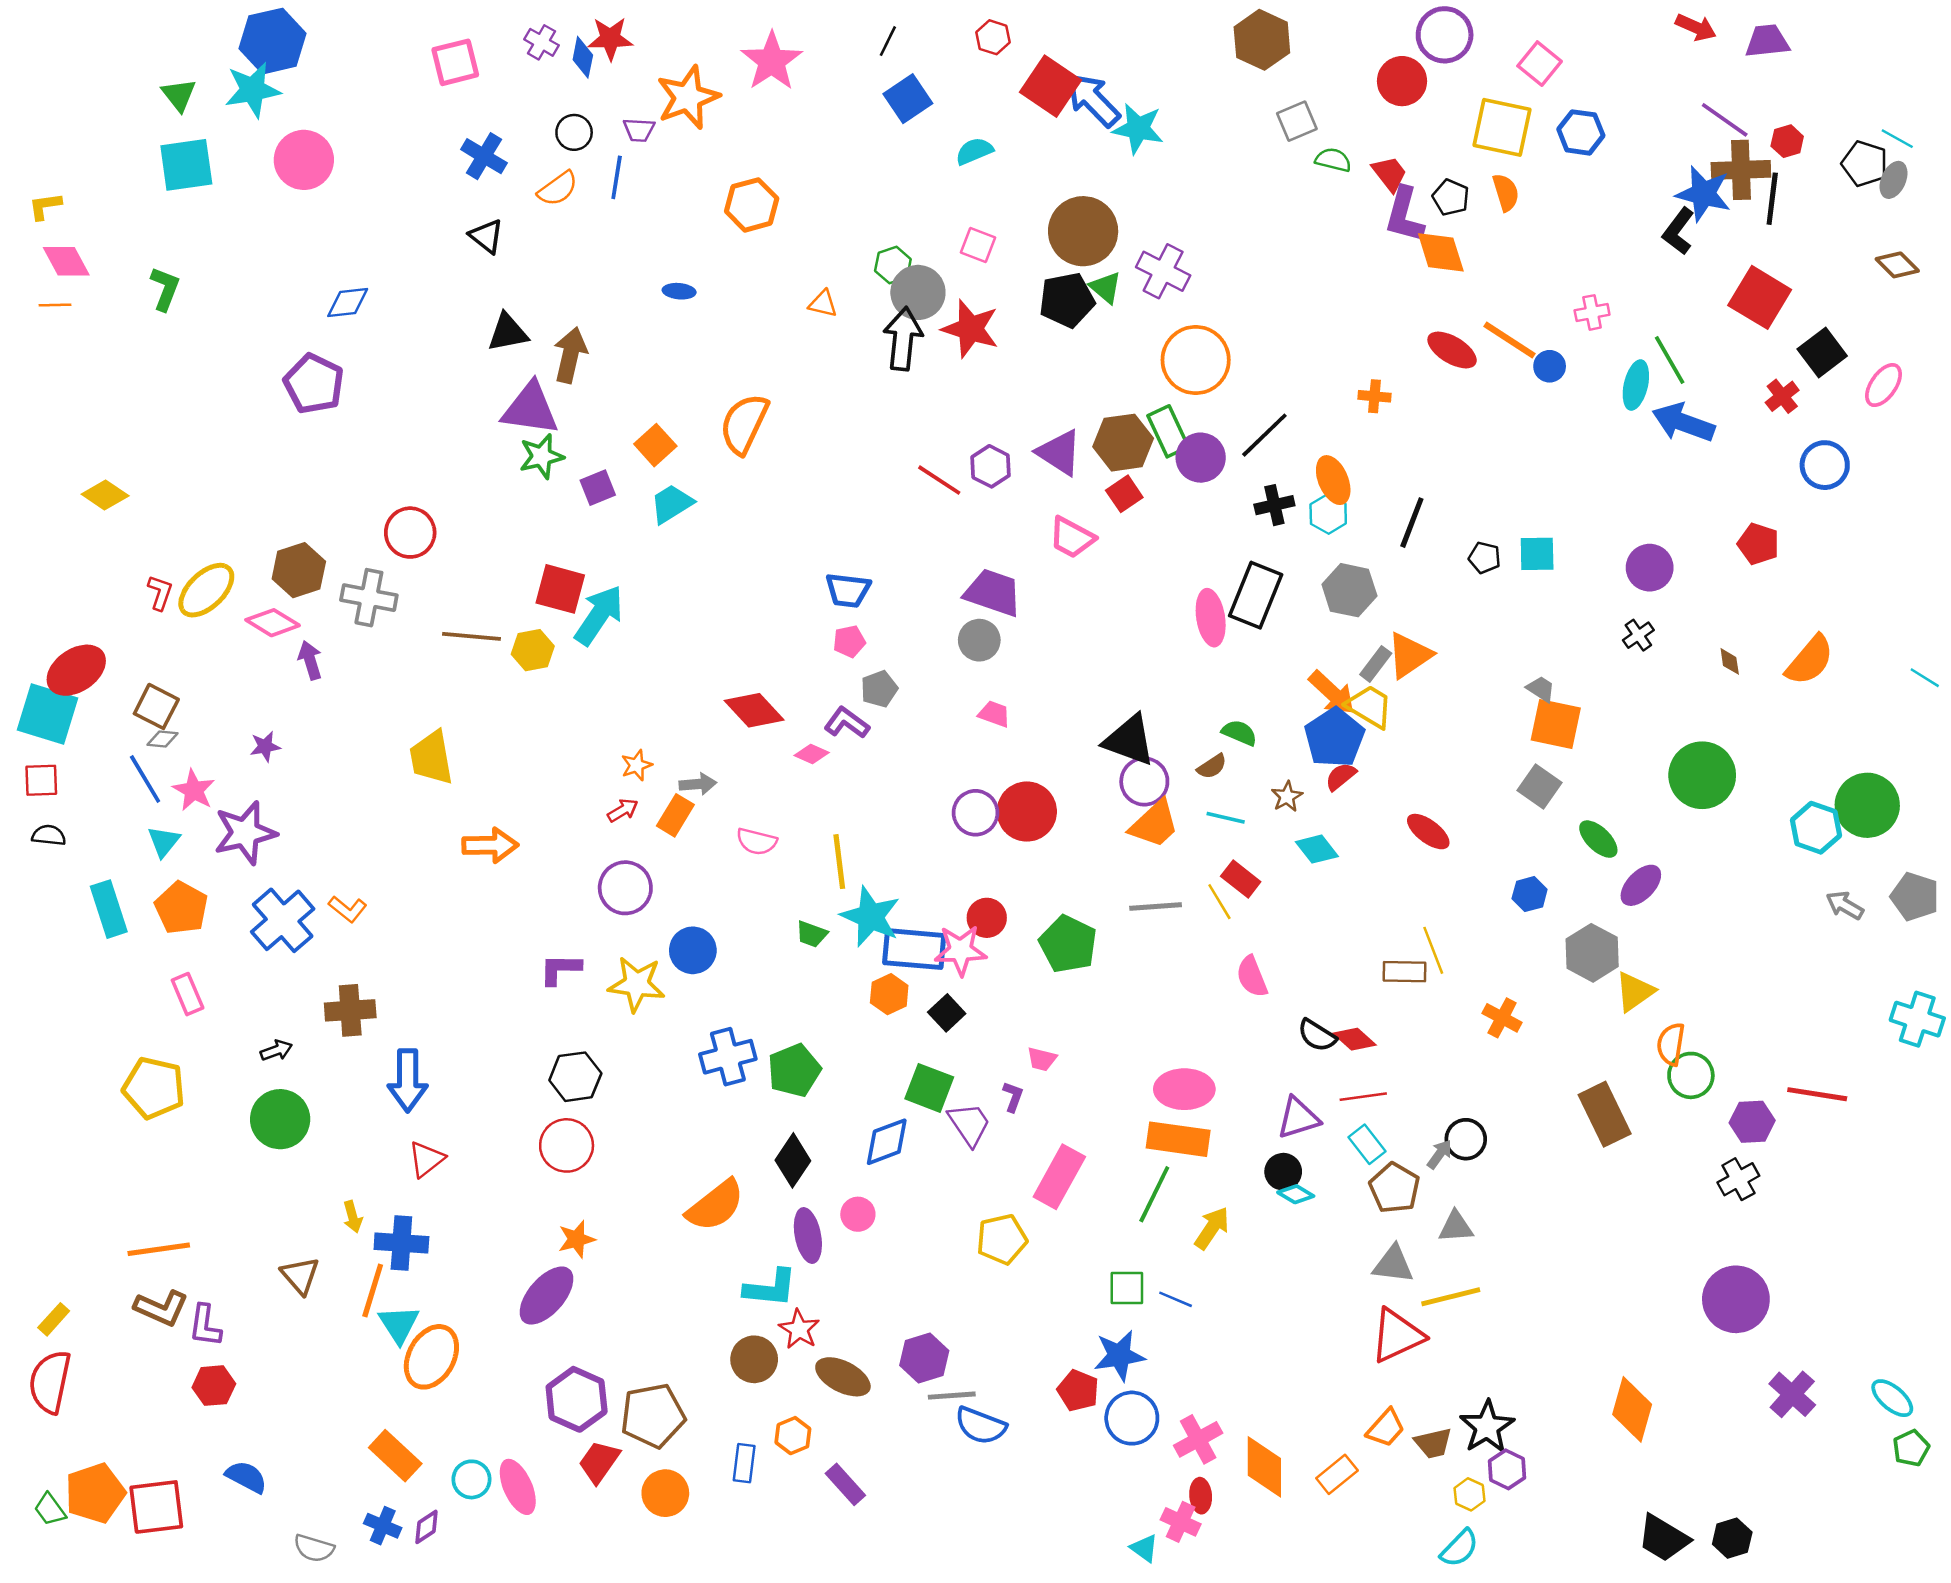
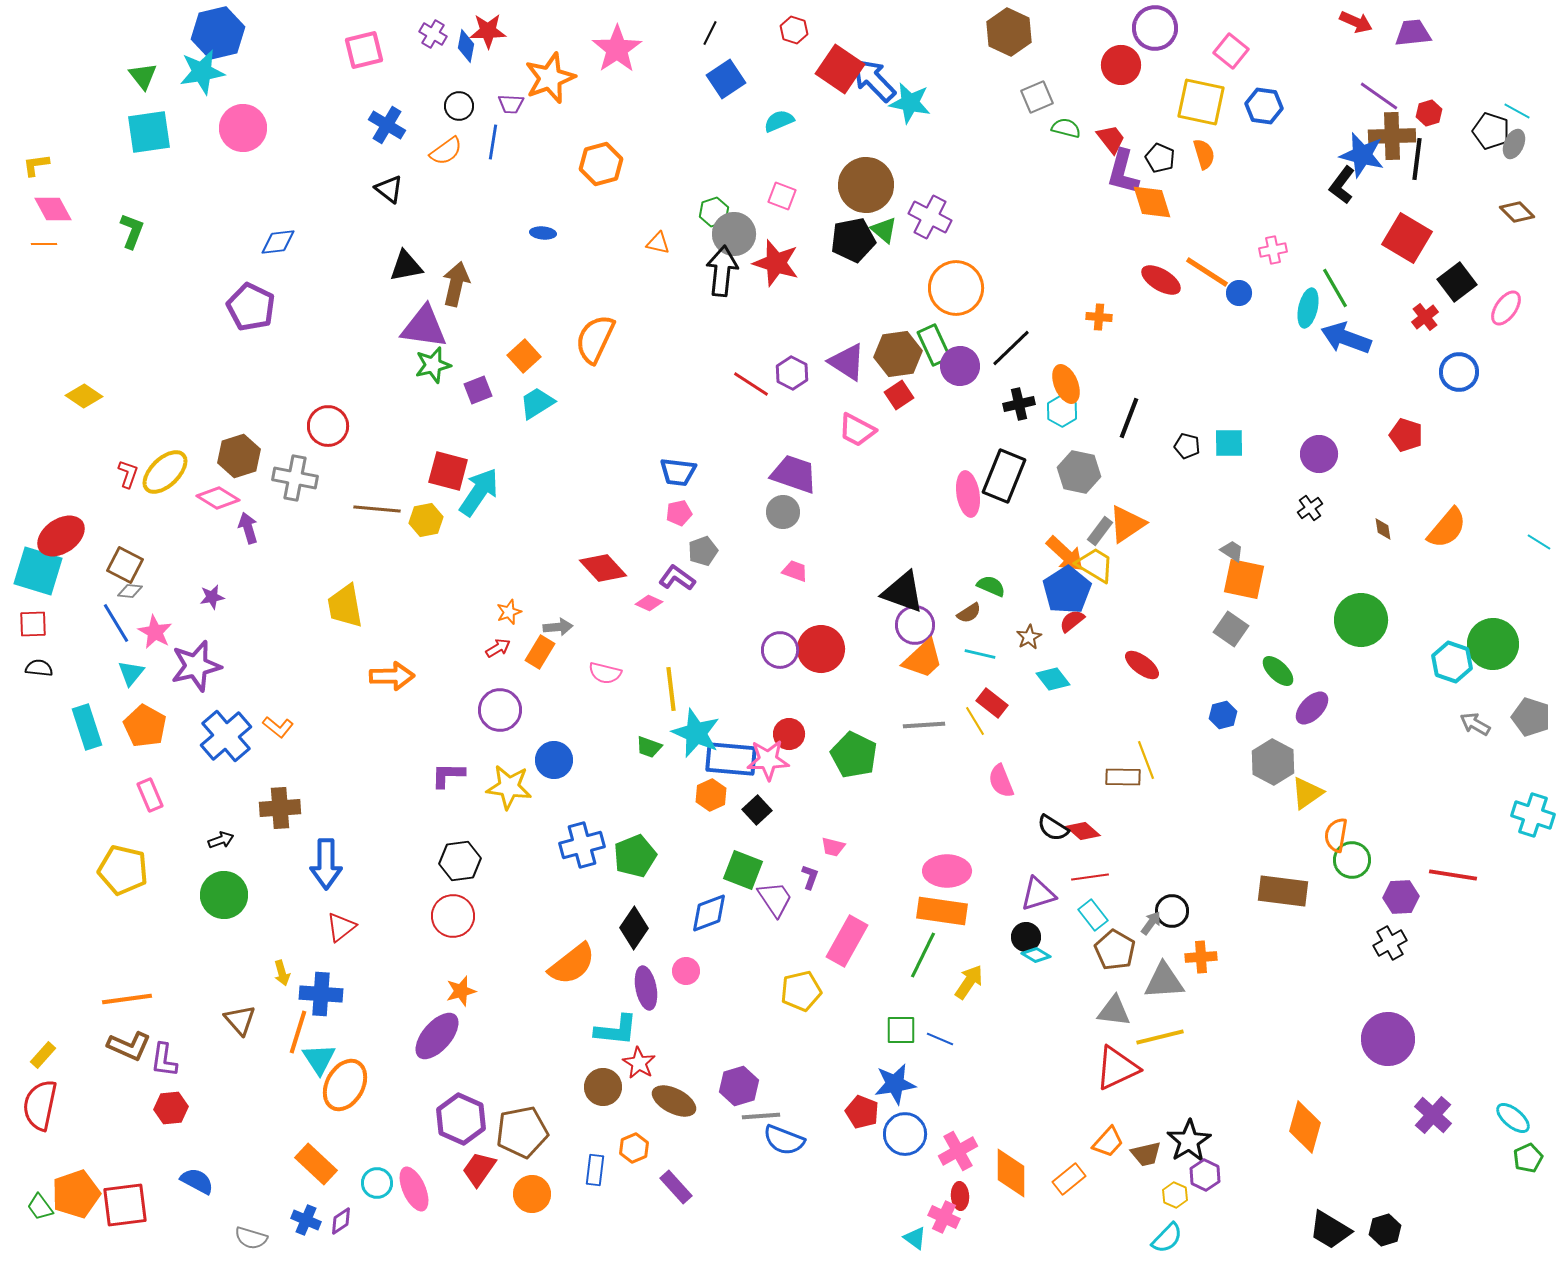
orange cross: (1502, 1018) -> (1201, 957), moved, turned -32
brown rectangle: (1605, 1114) -> (1283, 891), turned -57
gray triangle: (1456, 1227) -> (1164, 981), size x1.4

